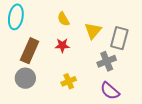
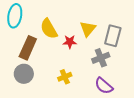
yellow semicircle: (63, 19) -> (49, 29), moved, size x1.5
red star: (62, 45) -> (70, 42), moved

